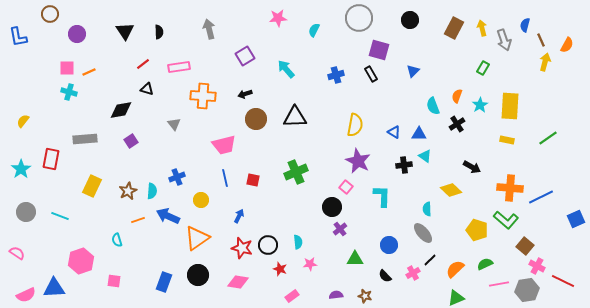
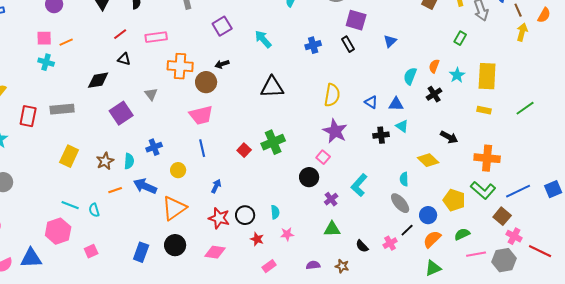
cyan semicircle: (433, 106) -> (410, 76), turned 42
brown circle: (256, 119) -> (206, 82), moved
purple square: (131, 141) -> (121, 113), moved, size x1.6
red rectangle: (51, 159) -> (28, 116), moved
red square: (253, 180) -> (244, 150), moved, turned 32
cyan L-shape: (382, 196) -> (359, 185), moved, turned -140
blue line: (541, 197) -> (518, 191), moved
cyan line: (60, 216) -> (70, 205), moved
purple cross: (340, 229) -> (331, 199), moved
blue circle: (389, 245) -> (428, 215), moved
pink square: (114, 281) -> (91, 251), turned -32

